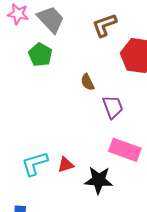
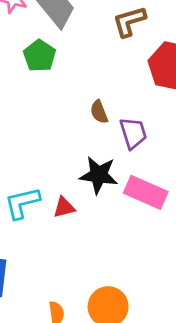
brown semicircle: (87, 82) -> (99, 112), moved
black star: (99, 180) -> (99, 175), moved

